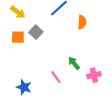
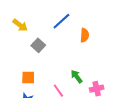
orange square: (18, 37) -> (28, 78), moved

